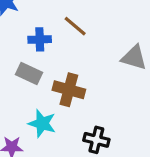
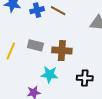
blue cross: (40, 39) -> (37, 10), moved

